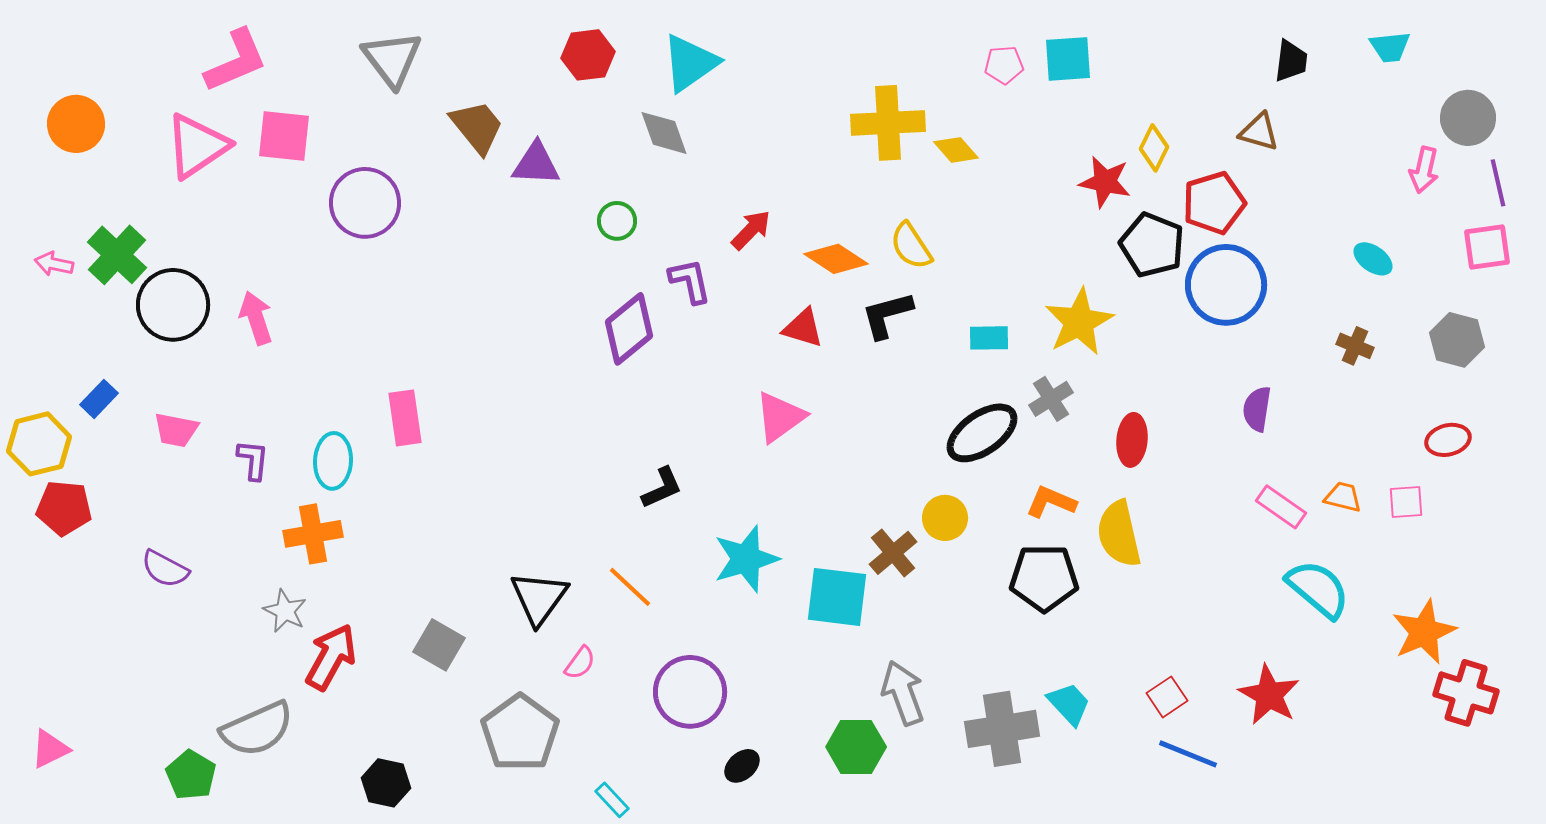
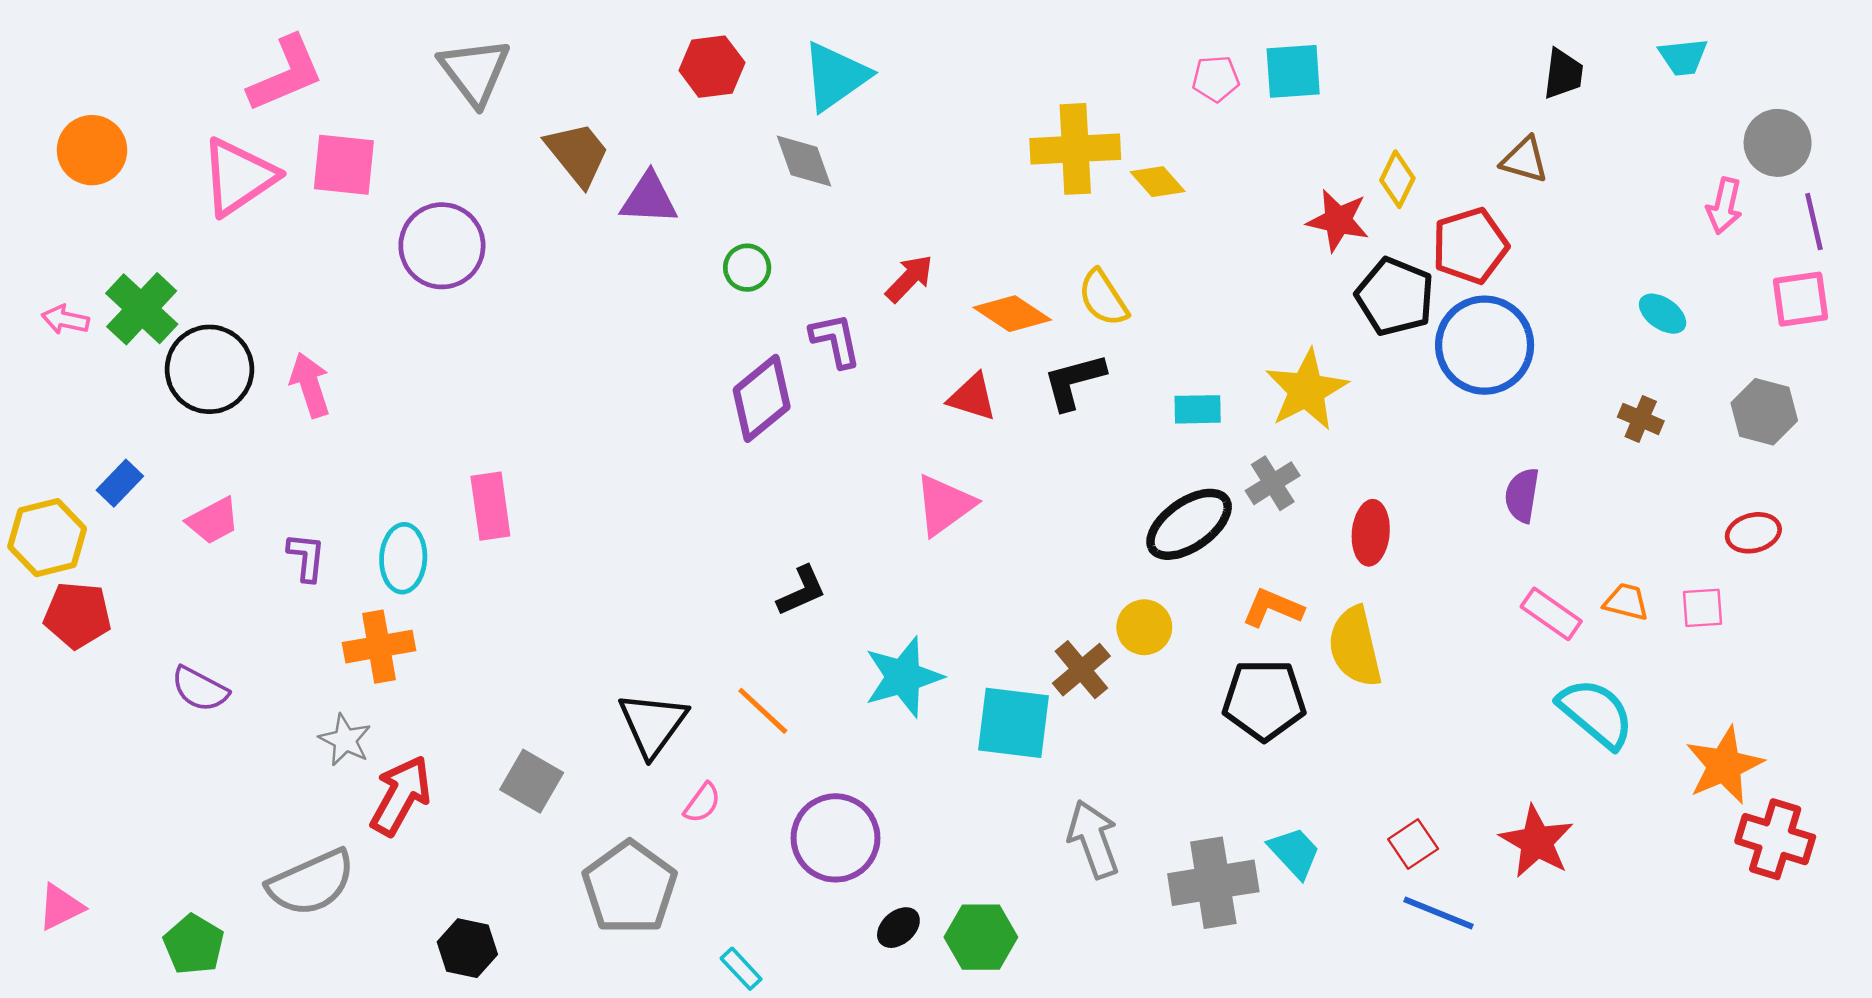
pink trapezoid: (176, 430) -> (213, 521), turned -39
green hexagon: (856, 747) -> (981, 937), moved
green pentagon: (191, 775) -> (194, 945), moved

